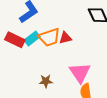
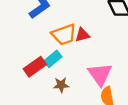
cyan rectangle: (32, 39) -> (53, 59), moved
red rectangle: (15, 40) -> (35, 67), moved, turned -60

